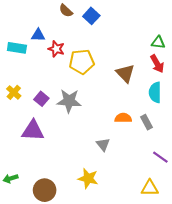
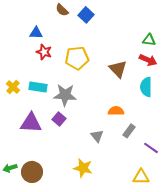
cyan rectangle: (17, 48) -> (38, 87), moved
red star: (56, 49) -> (44, 52), moved
red arrow: (157, 64) -> (148, 60), turned -36
purple square: (41, 99) -> (59, 119), moved
gray rectangle: (147, 122) -> (129, 131), moved, turned 64
brown circle: (45, 190) -> (32, 172), moved

